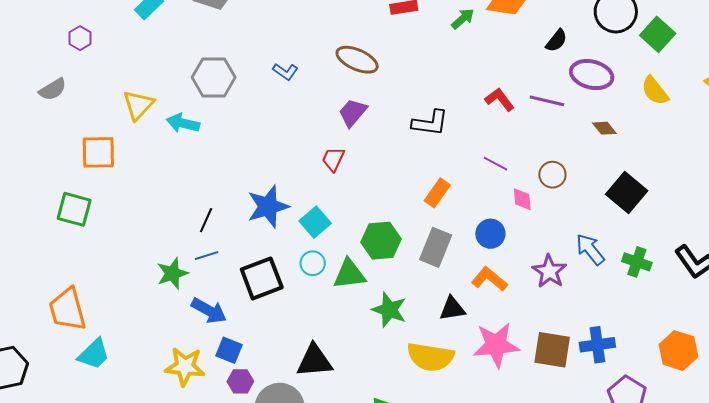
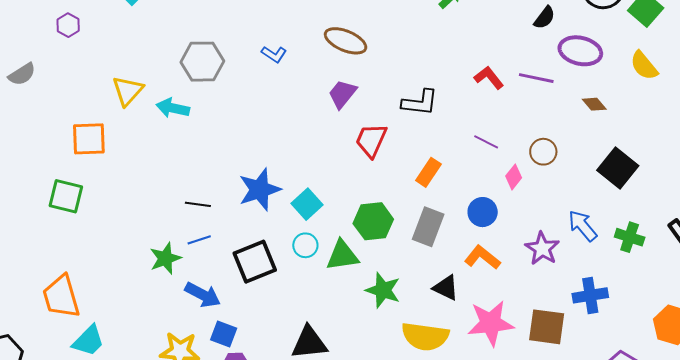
gray semicircle: (53, 89) -> (22, 74), moved
red trapezoid: (333, 159) -> (371, 140), moved, size x1.4
pink diamond: (522, 199) -> (514, 177), turned 45
black line: (206, 220) -> (198, 204), turned 75
black triangle: (452, 309) -> (446, 288), turned 36
blue cross: (597, 345) -> (590, 295), moved

